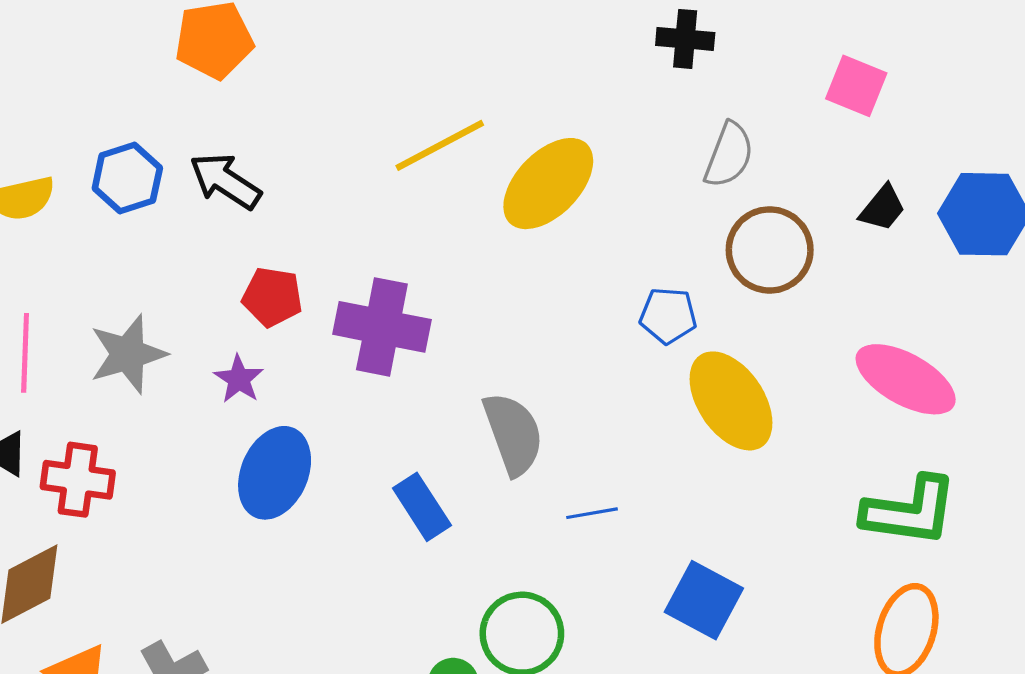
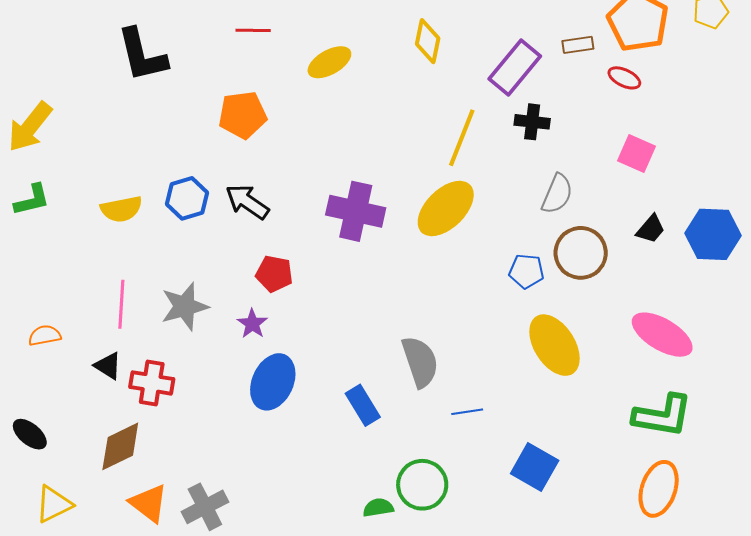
yellow line: (440, 145) -> (462, 138), moved, turned -42
blue pentagon: (668, 316) -> (526, 271), moved
purple cross: (382, 327) -> (356, 211), moved

